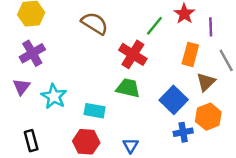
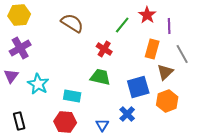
red cross: (133, 54) -> (104, 49), size x0.7
blue square: (174, 100) -> (138, 87), turned 30
blue cross: (183, 132) -> (127, 114), moved, turned -35

